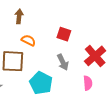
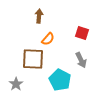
orange semicircle: (28, 40) -> (48, 39), turned 104

